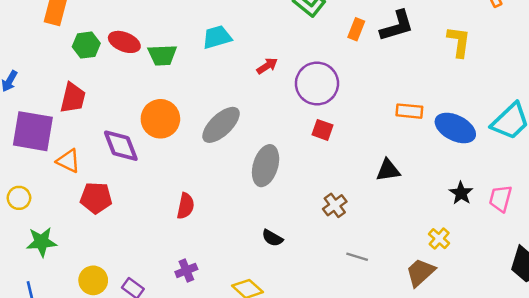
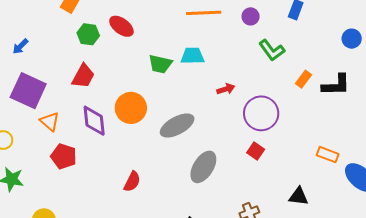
red ellipse: (124, 42) -> (121, 26), moved
green trapezoid: (162, 55) -> (160, 64), moved
red trapezoid: (73, 98) -> (83, 76), moved

